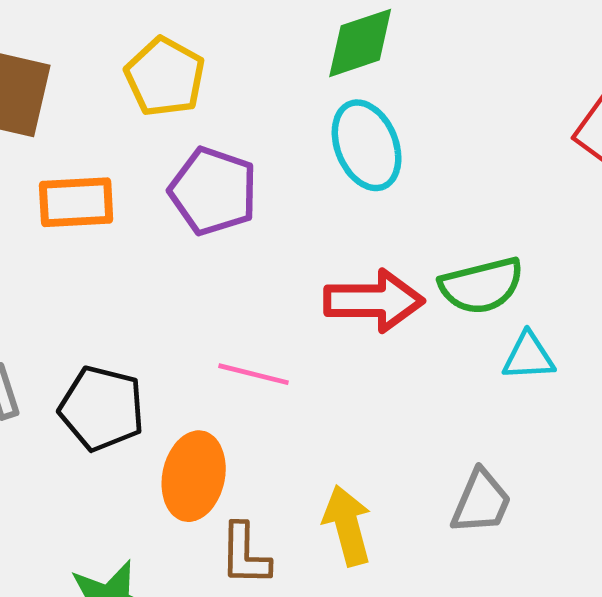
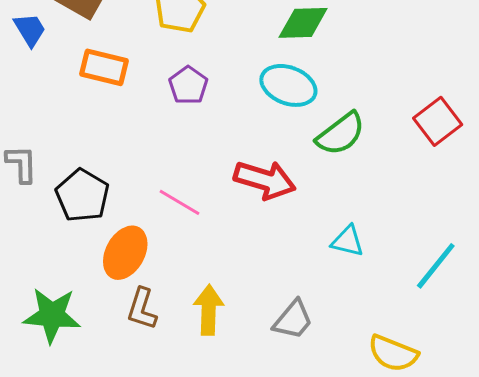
cyan ellipse: (367, 145) -> (288, 85), turned -64
purple pentagon: (213, 191) -> (188, 85), size x0.7
green semicircle: (481, 286) -> (341, 134), moved, turned -40

